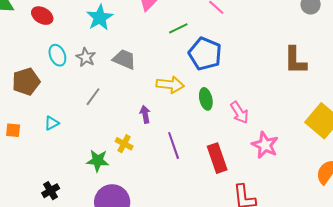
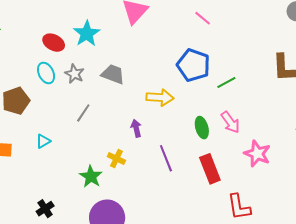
red ellipse: (42, 16) -> (54, 43), moved
green line: (178, 28) -> (226, 82), moved
green ellipse: (206, 99) -> (202, 128), moved
green star: (98, 161) -> (91, 177), turned 30

